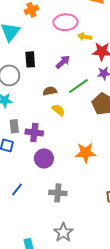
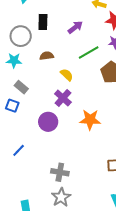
brown semicircle: (50, 91) -> (47, 56), moved
gray rectangle: (14, 126) -> (21, 87), turned -48
purple cross: (34, 133) -> (63, 98), moved, turned 30
gray cross: (58, 193) -> (60, 172), moved

